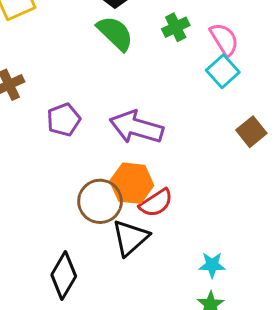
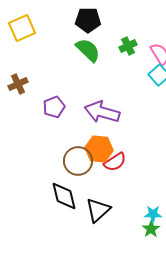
black triangle: (130, 238) -> (98, 210), moved
cyan star: (212, 265) -> (153, 214), moved
black diamond: (64, 276) -> (64, 196), moved, turned -44

